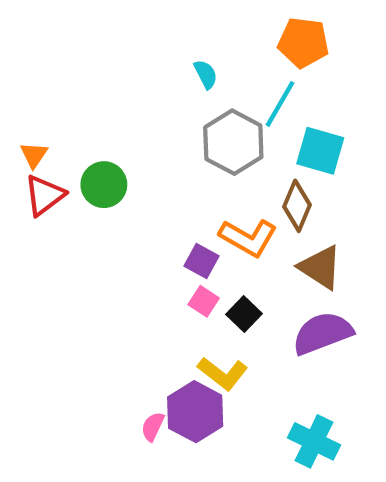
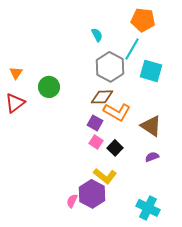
red triangle: (44, 195) -> (15, 103), moved
brown diamond: (297, 206) -> (102, 97), moved, turned 65
purple semicircle: (322, 333) -> (152, 157), size x0.5

